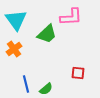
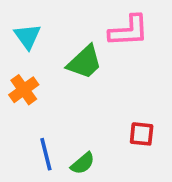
cyan triangle: (16, 20) -> (27, 36), size x0.7

